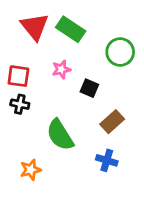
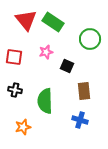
black cross: (20, 104) -> (15, 90), moved
brown rectangle: (112, 122) -> (84, 91), turned -54
green semicircle: (60, 135) -> (45, 101), turned 30

